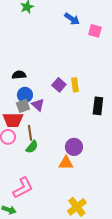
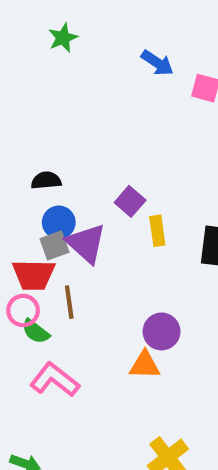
yellow rectangle: (75, 85) -> (157, 231), moved
purple triangle: (38, 105) -> (86, 243), size x1.5
green semicircle: (32, 147) -> (36, 331), moved, turned 88
pink L-shape: (23, 188) -> (55, 380), moved, turned -115

